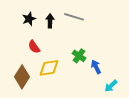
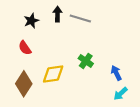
black arrow: (50, 21) -> (57, 14), moved
red semicircle: (34, 47) -> (25, 48), moved
blue arrow: (96, 67) -> (116, 73), moved

